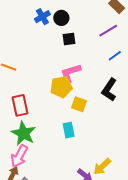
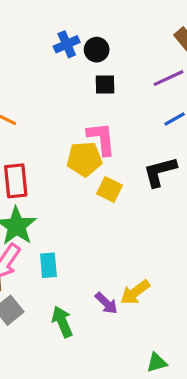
pink L-shape: (71, 73) -> (101, 139), turned 95
black L-shape: (109, 90) -> (160, 172), turned 35
cyan rectangle: (69, 130) -> (48, 265), moved

